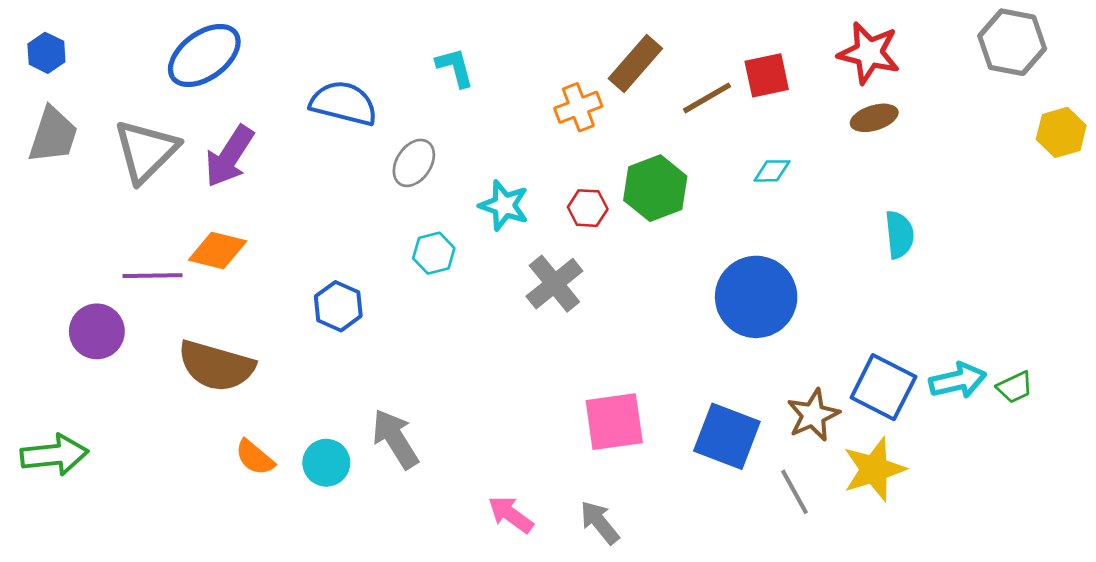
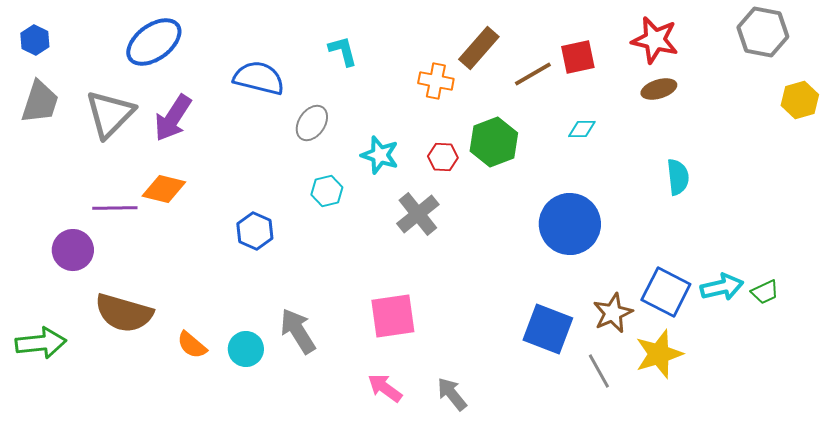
orange cross: (578, 107) -> (436, 81), turned 32
brown semicircle: (216, 366) -> (124, 313), moved
pink square: (614, 422) -> (393, 316), moved

